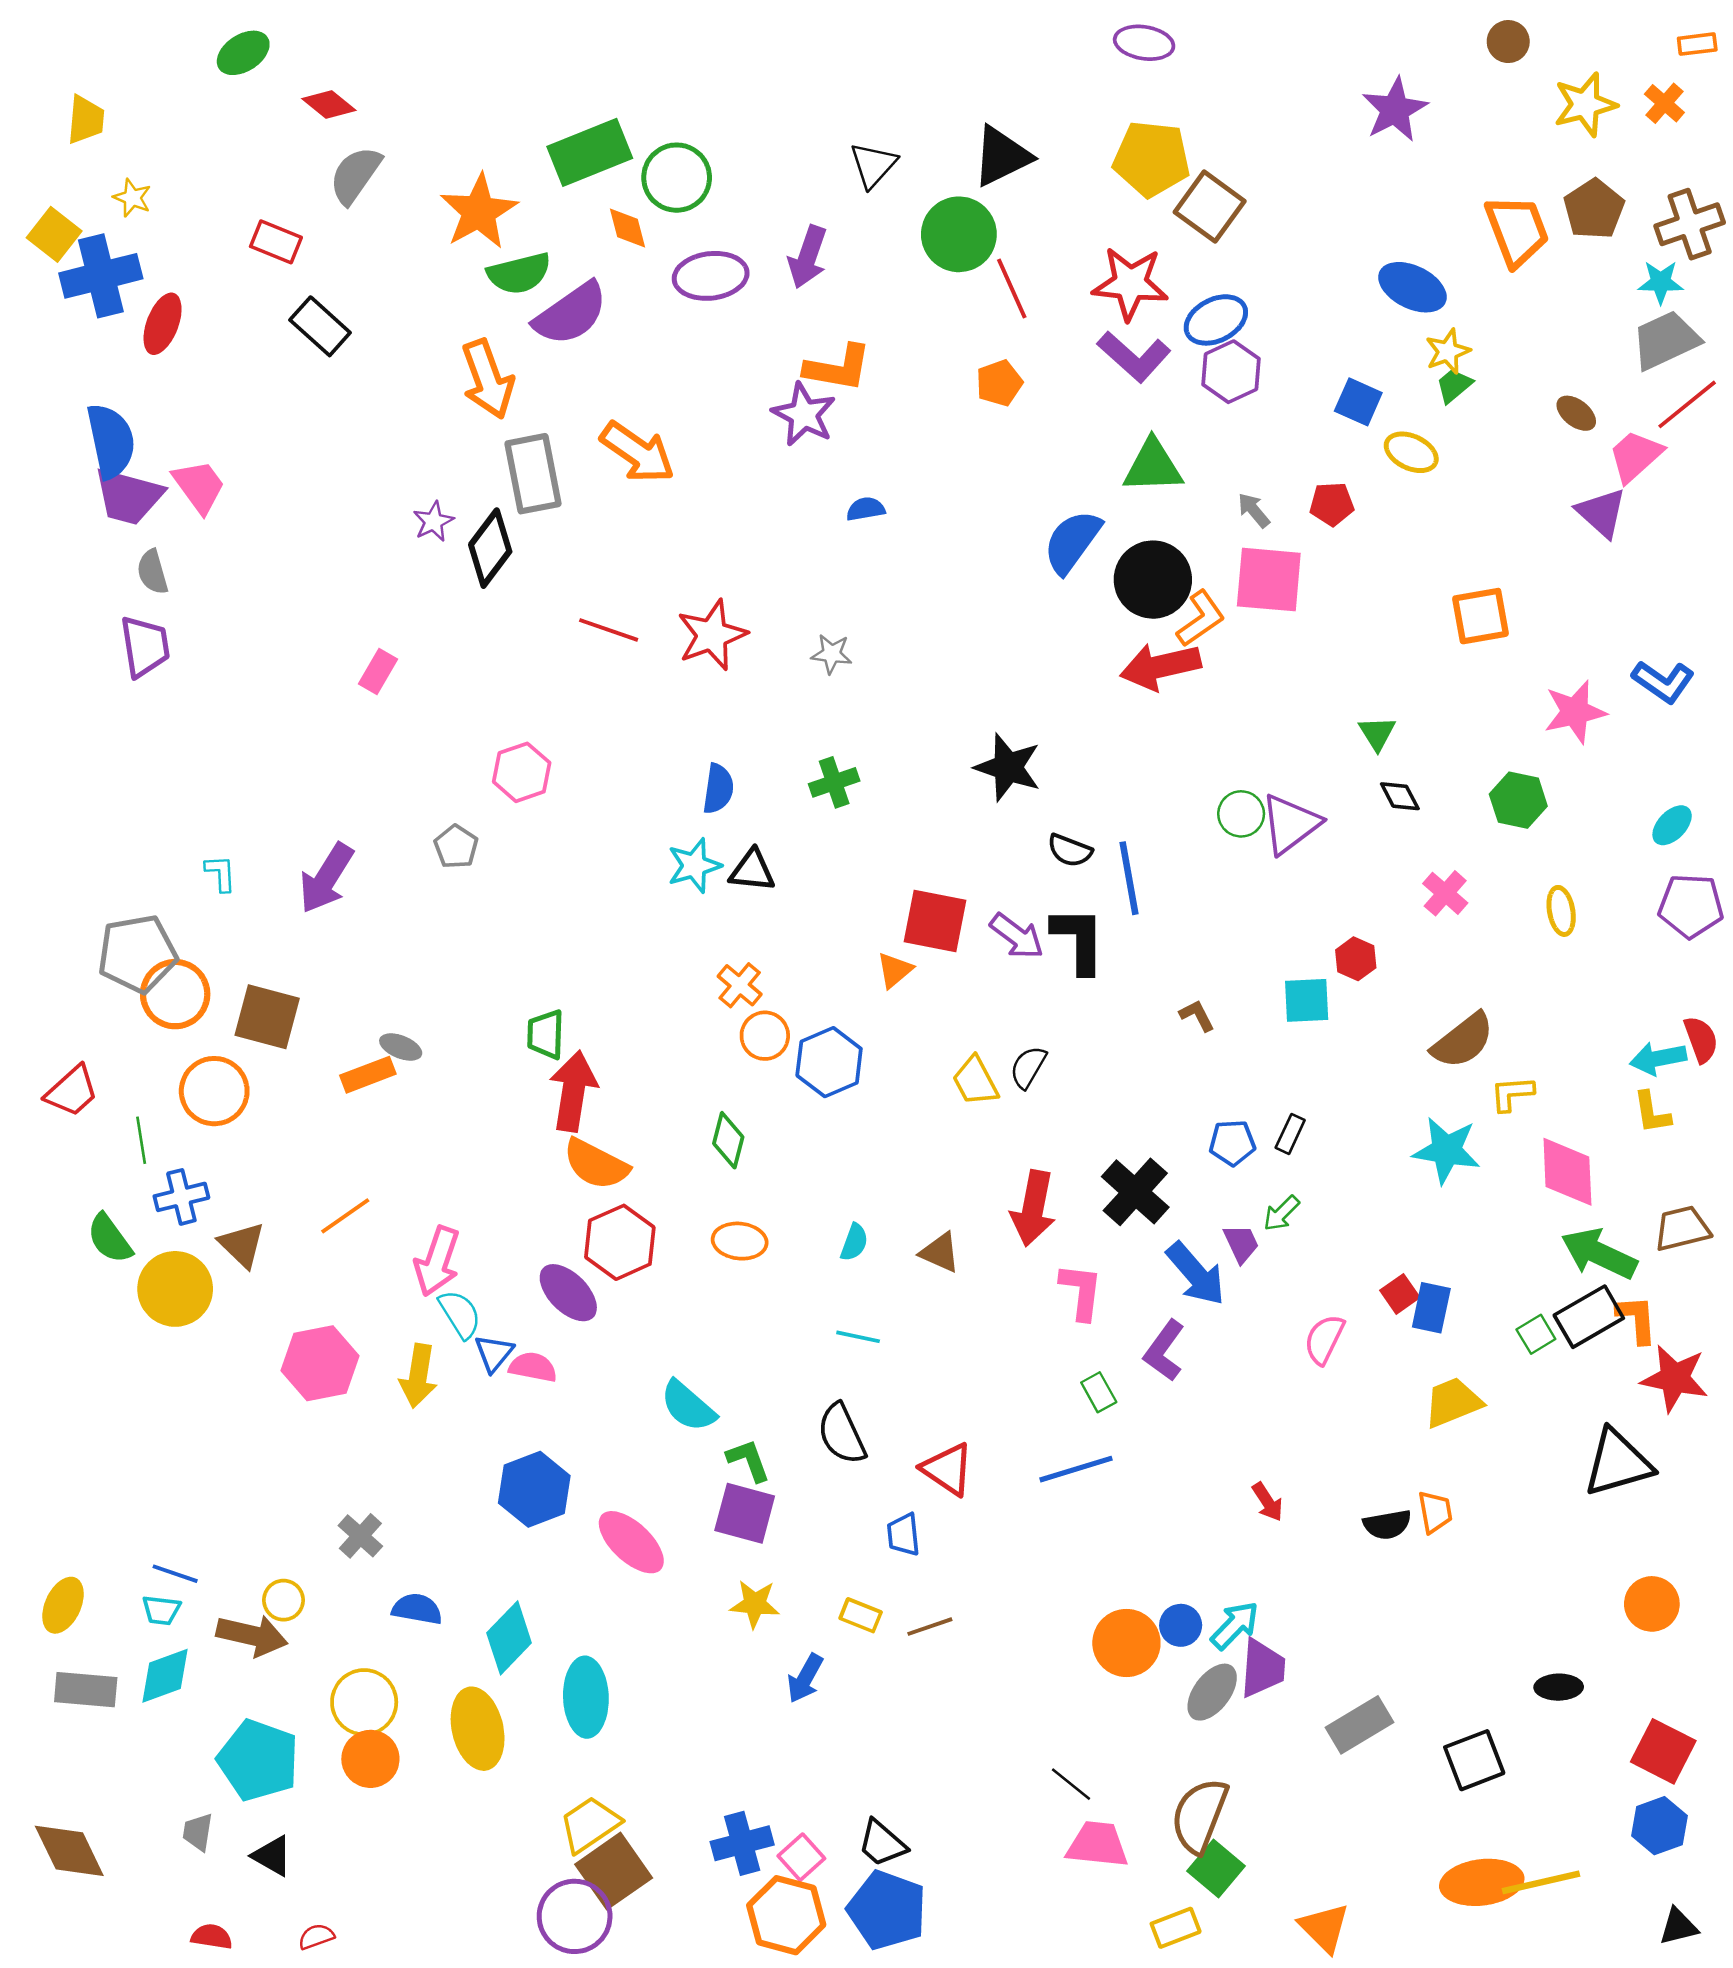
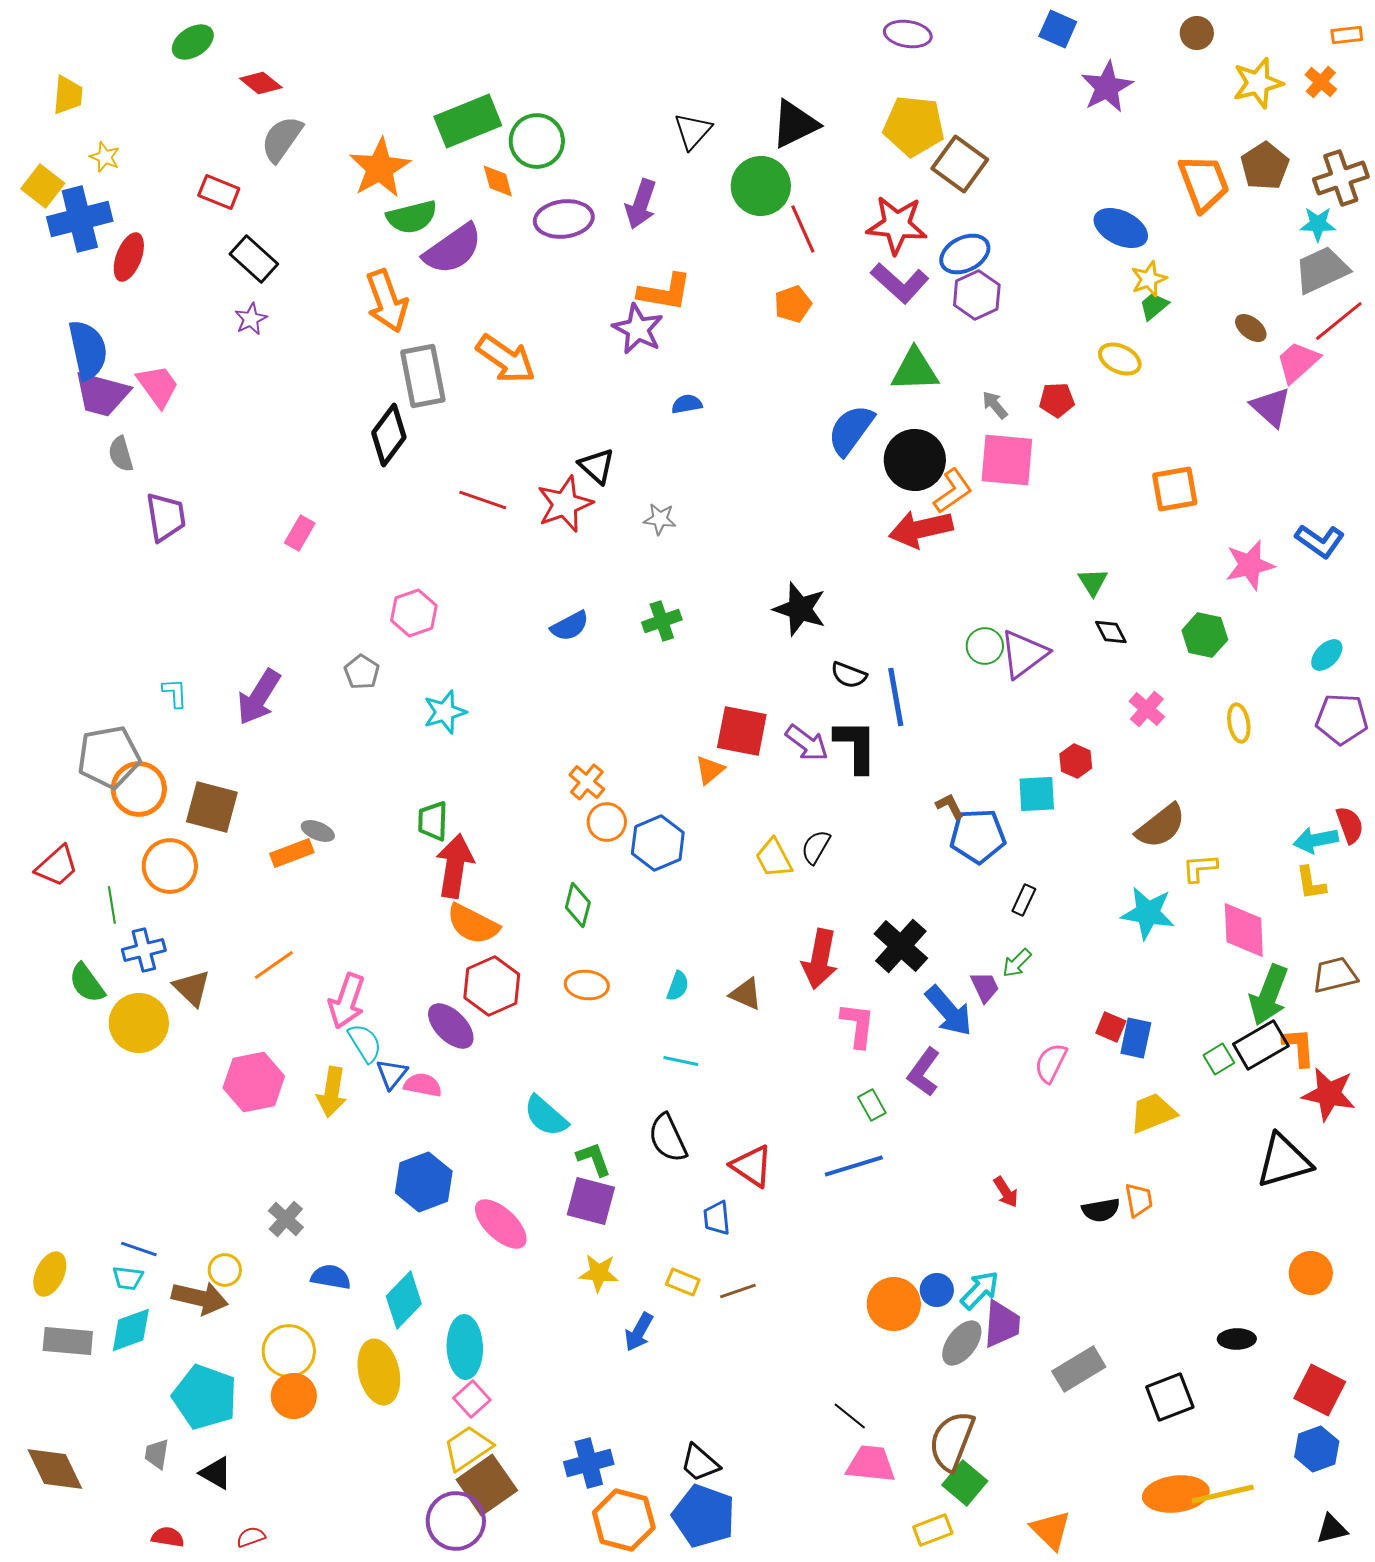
blue square: (1358, 402) -> (1058, 29), moved
purple star: (433, 522) -> (251, 319), moved
purple trapezoid: (145, 646) -> (166, 517), moved
blue semicircle: (718, 789) -> (570, 626), turned 54
cyan star: (694, 866) -> (445, 712), moved
black triangle: (752, 871) -> (597, 466), moved, turned 36
blue pentagon: (1232, 1143) -> (978, 836), moved, size x1.5
green arrow: (1599, 1254) -> (1269, 995), turned -94
red square: (1400, 1294) -> (1111, 1027), turned -32
pink square: (801, 1857) -> (472, 1399), moved

